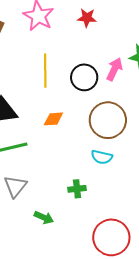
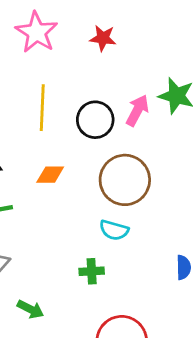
green cross: (77, 189) -> (92, 271), moved

